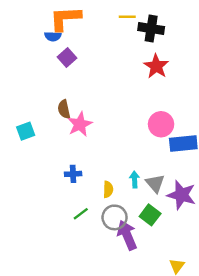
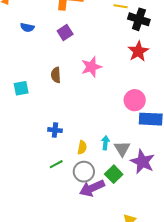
blue semicircle: (53, 36) -> (27, 27), moved
pink star: (80, 124) -> (91, 67), moved
purple arrow: (127, 235) -> (92, 188), turned -100

